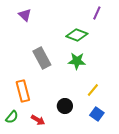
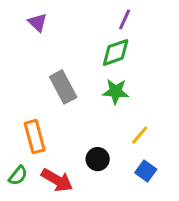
purple line: (97, 13) -> (125, 19), moved
green diamond: (77, 35) -> (116, 52), turned -40
red arrow: (38, 120) -> (57, 180), size x1.5

